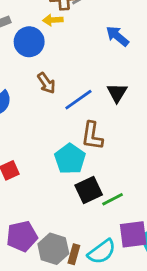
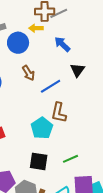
blue arrow: (117, 36) -> (62, 44), moved
black triangle: (117, 93) -> (77, 70), moved
black square: (89, 190) -> (39, 161), moved, turned 30

